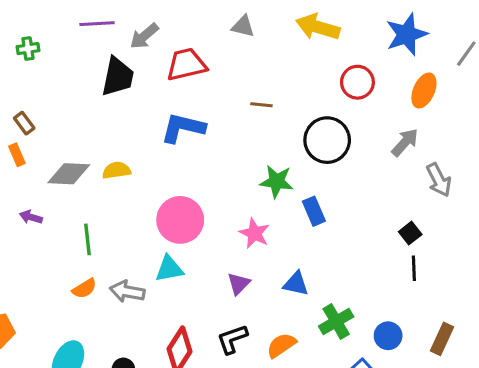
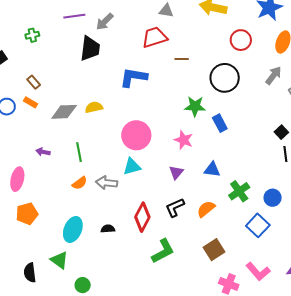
red trapezoid: (186, 64) -> (155, 37), moved
orange rectangle: (17, 155) -> (31, 102), turned -32
purple arrow: (31, 217) -> (43, 152), moved

